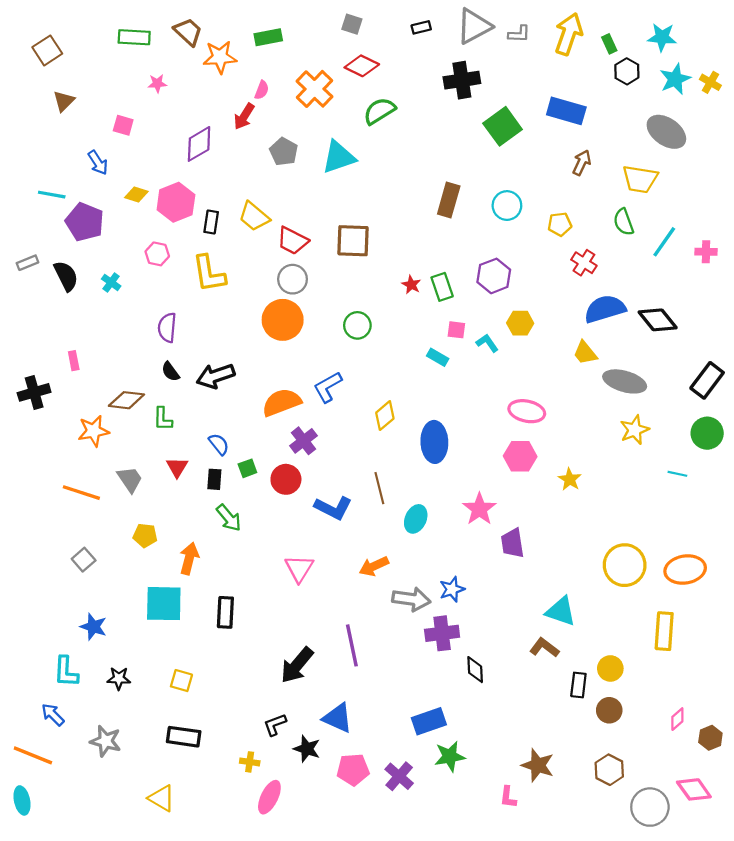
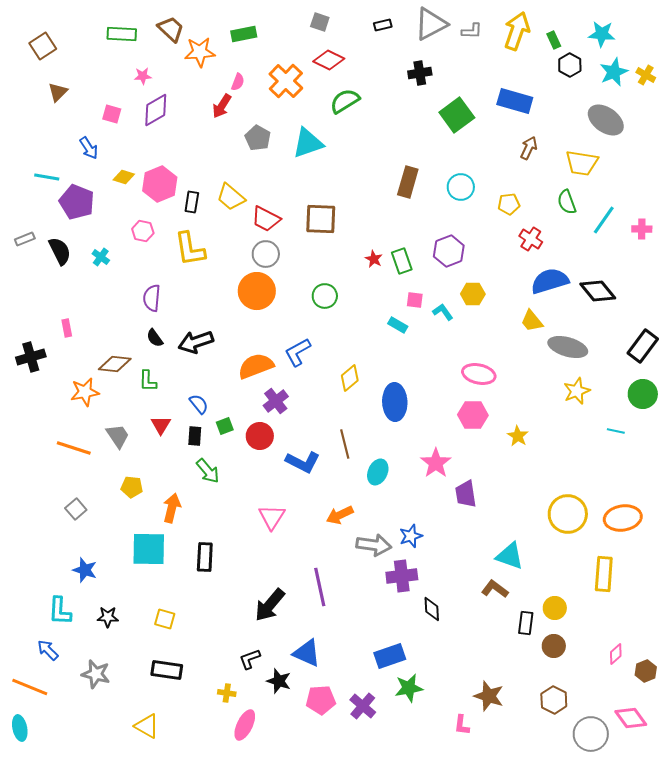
black cross: (462, 80) -> (420, 73), size x0.7
purple diamond: (199, 144) -> (156, 110), moved

